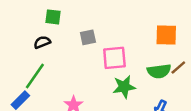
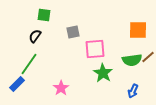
black semicircle: (42, 42) -> (35, 36), turned -32
green star: (124, 87) -> (103, 73), turned -30

